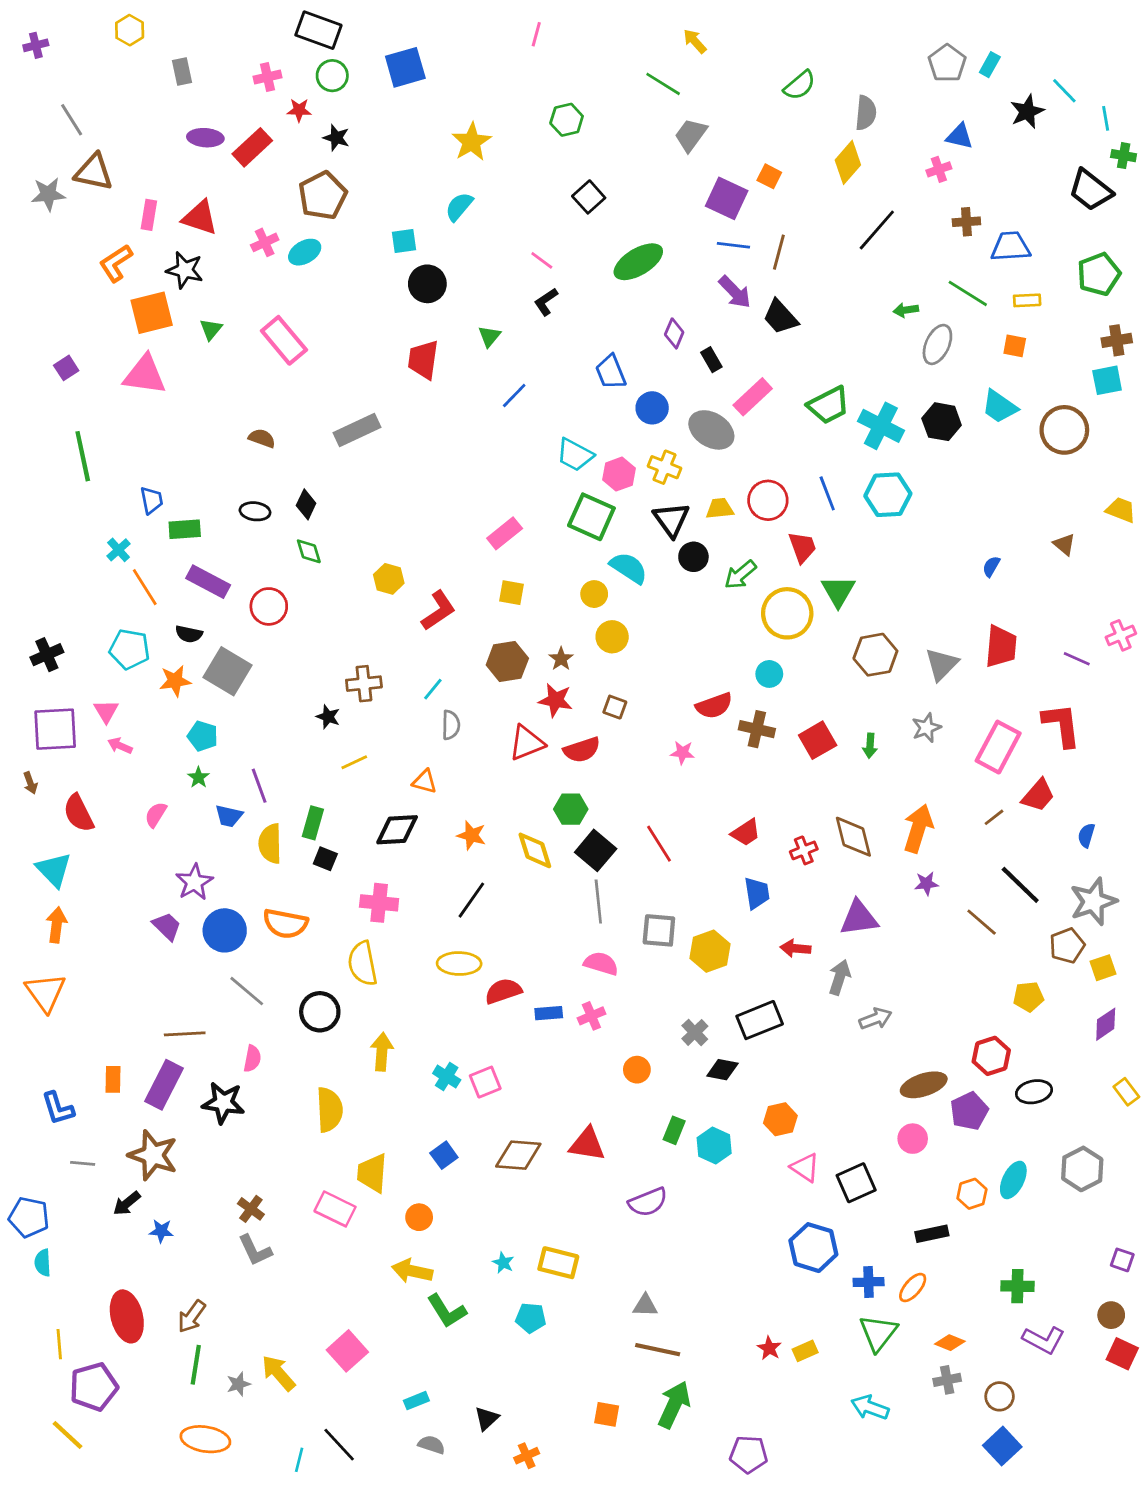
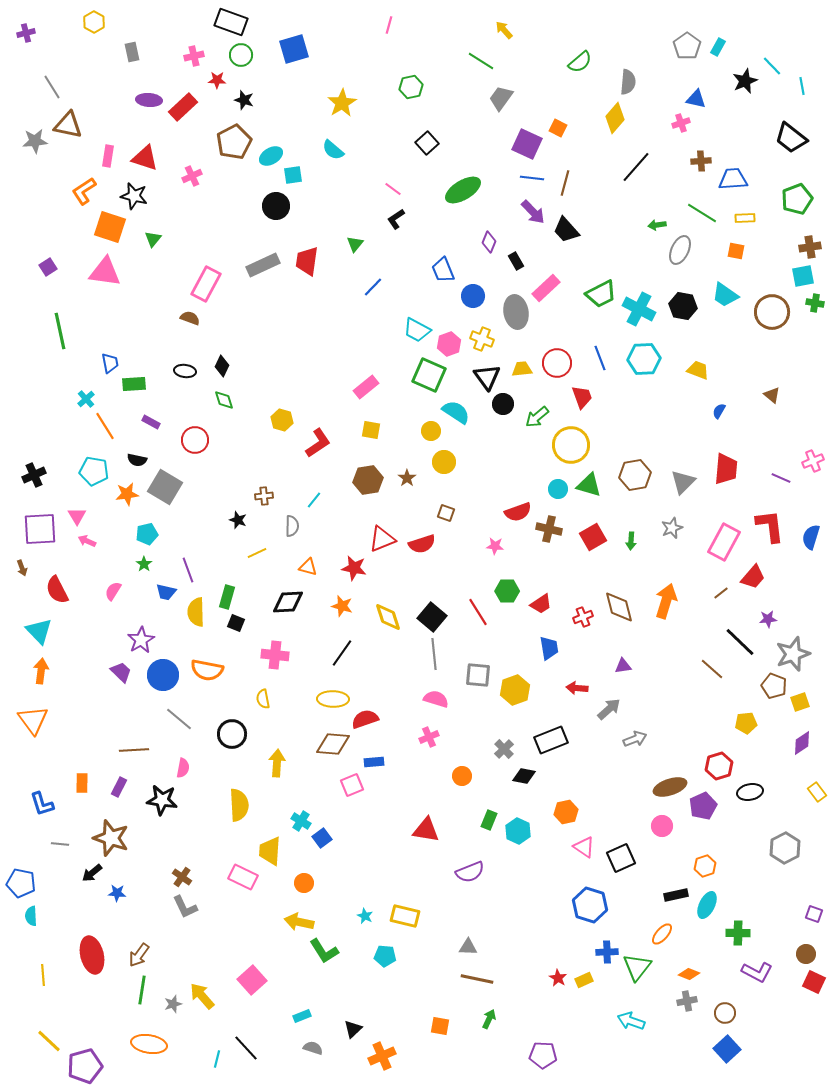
green cross: (1124, 156) -> (815, 303), moved
cyan semicircle: (459, 207) -> (333, 150), turned -90
cyan ellipse: (305, 252) -> (271, 156), moved
black circle: (427, 284) -> (276, 206), moved
orange square: (152, 313) -> (110, 227), turned 32
pink rectangle: (284, 340) -> (206, 284), moved, turned 68
gray rectangle: (357, 430) -> (263, 265), moved
gray ellipse: (711, 430) -> (516, 312), turned 48
yellow trapezoid: (1121, 510) -> (698, 370), moved
purple rectangle: (208, 582) -> (151, 422), size x0.6
green triangle: (838, 591) -> (589, 485), moved, turned -44
brown cross: (364, 684) -> (264, 496), size x0.7
red star: (556, 700) -> (354, 568), moved
gray semicircle: (451, 725) -> (292, 526), moved
cyan pentagon: (203, 736) -> (147, 534), turned -30
green hexagon: (571, 809) -> (507, 591), moved
blue semicircle: (1086, 835) -> (811, 537), moved, size x1.4
purple star: (926, 884) -> (768, 619), moved
purple triangle: (859, 918) -> (623, 666), size x0.6
brown pentagon: (1067, 946) -> (774, 686), turned -30
yellow semicircle: (363, 964) -> (263, 699), size x0.6
gray arrow: (840, 977) -> (609, 709), turned 30
blue rectangle: (549, 1013) -> (374, 762), moved
cyan cross: (447, 1077) -> (301, 821), moved
purple rectangle: (164, 1085) -> (119, 787), size x0.6
brown diamond: (518, 1155) -> (333, 744), moved
cyan ellipse: (1013, 1180) -> (707, 905), moved
blue cross: (869, 1282) -> (607, 952), moved
purple pentagon: (94, 1387) -> (85, 1066), moved
green arrow: (674, 1405) -> (489, 1019), size x0.6
orange cross: (527, 1456) -> (382, 1056), size x1.5

